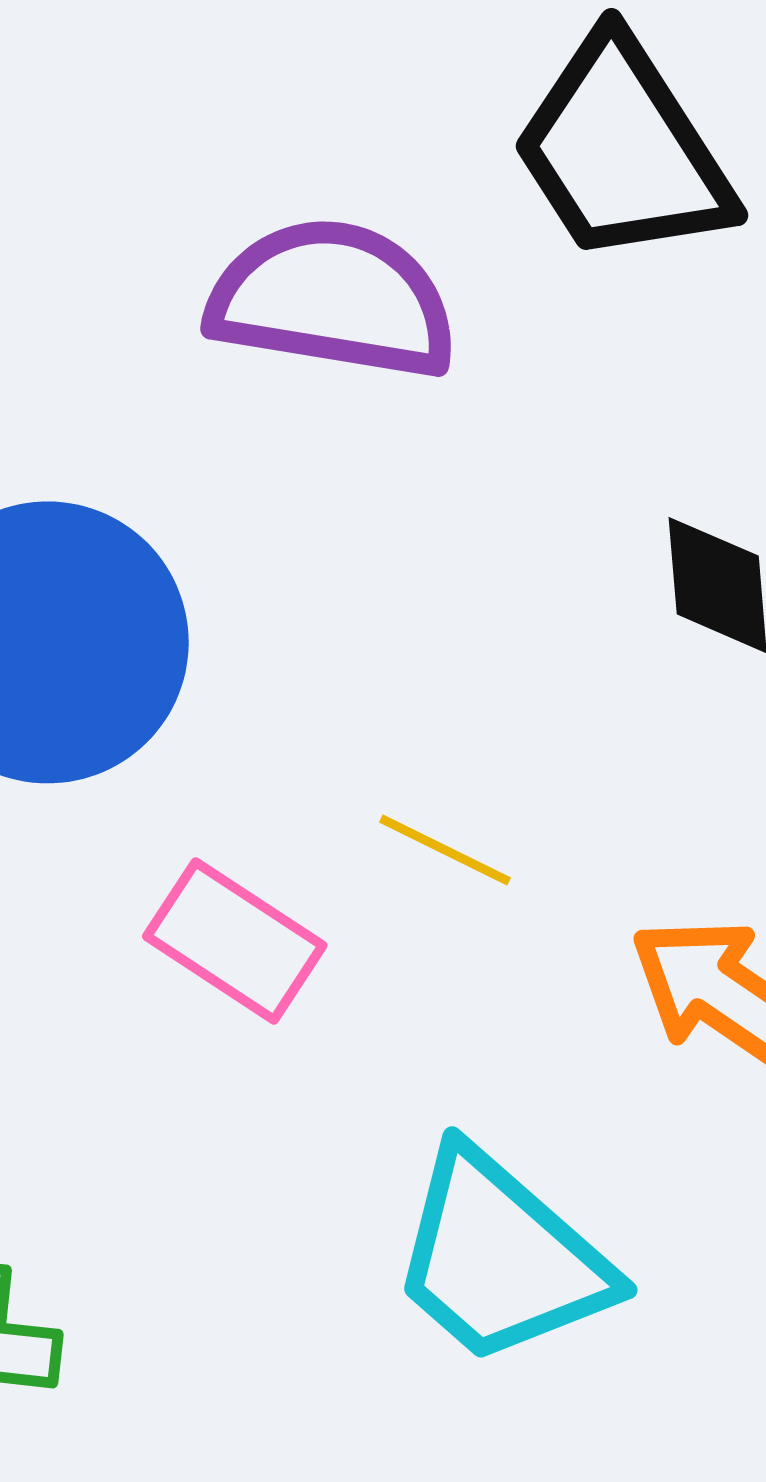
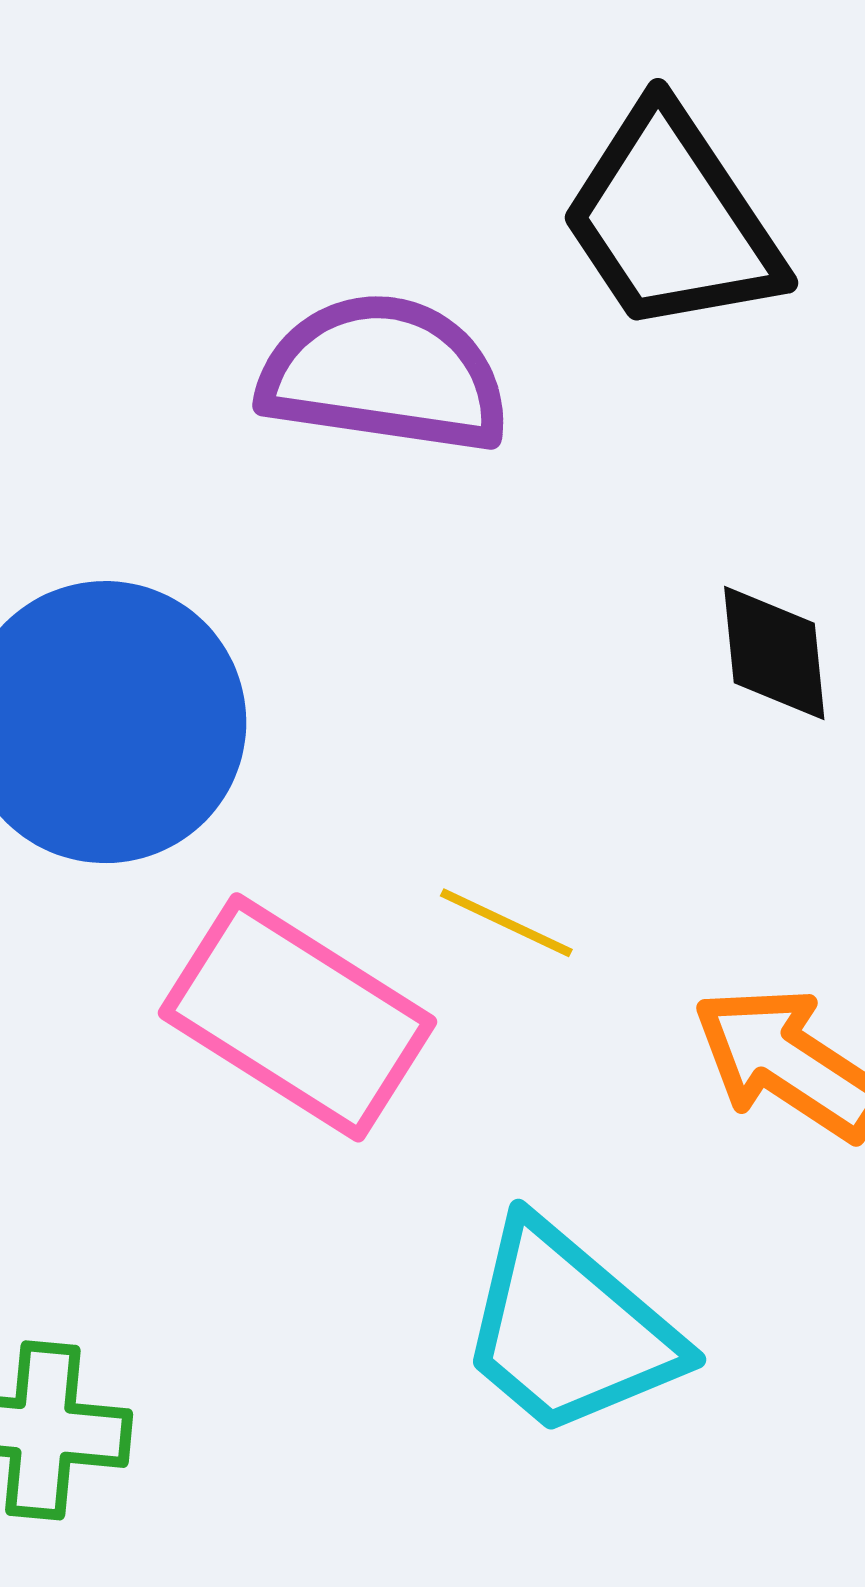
pink rectangle: (235, 941) -> (298, 1017), size x1.5

